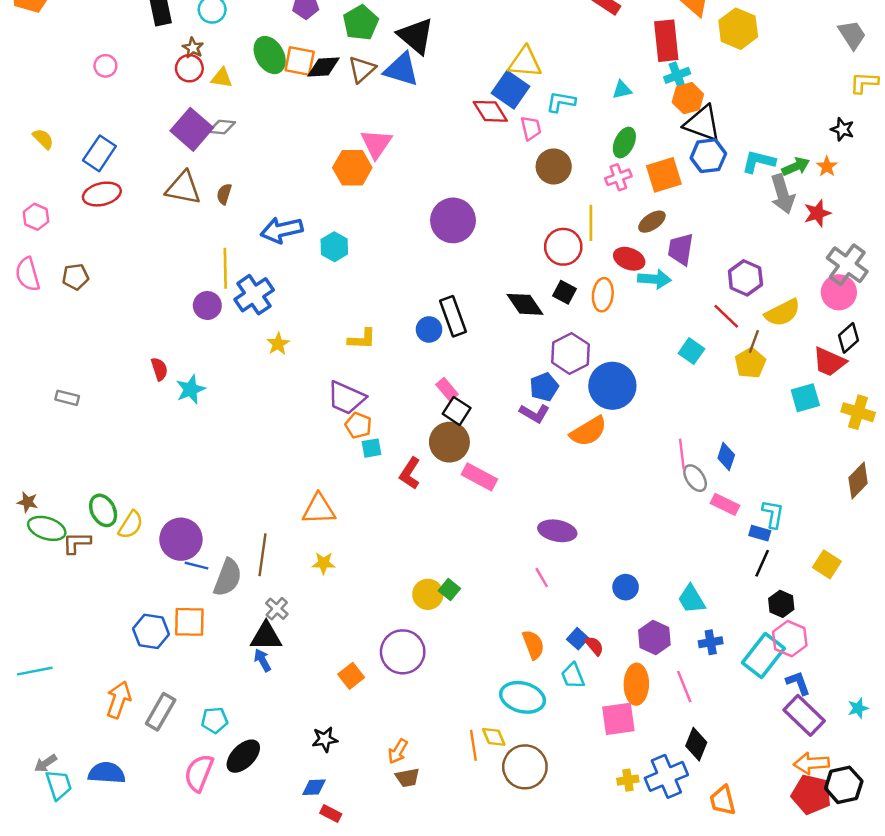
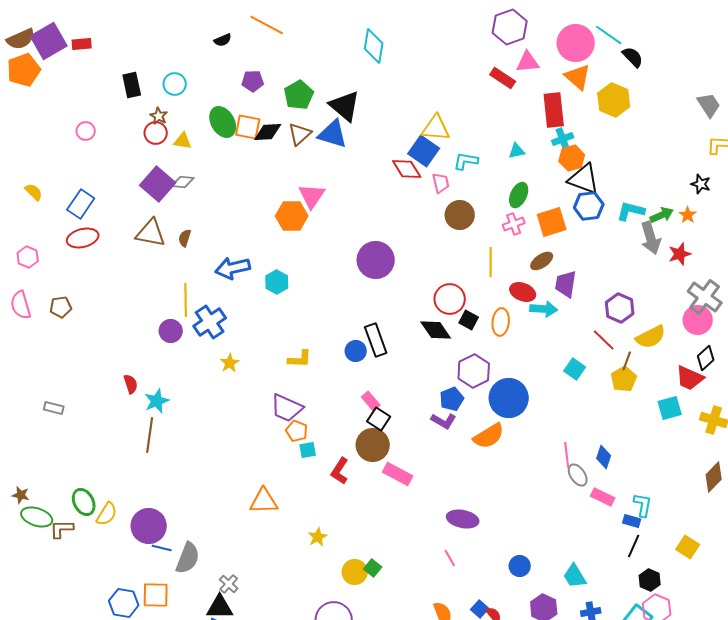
red circle: (563, 247) -> (450, 299), moved
brown line: (262, 555) -> (150, 435), moved
yellow star: (324, 563) -> (318, 537), moved, turned -30

